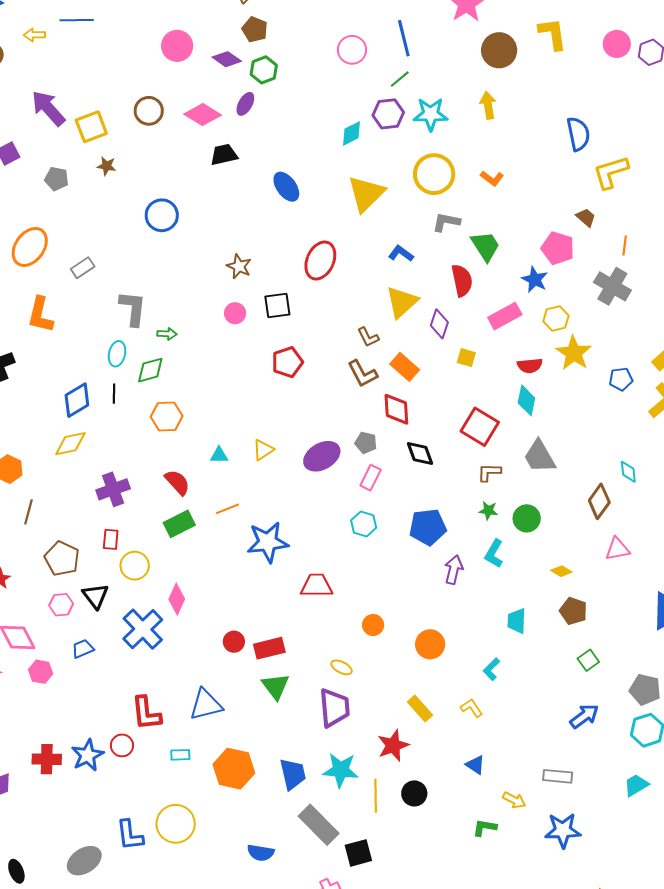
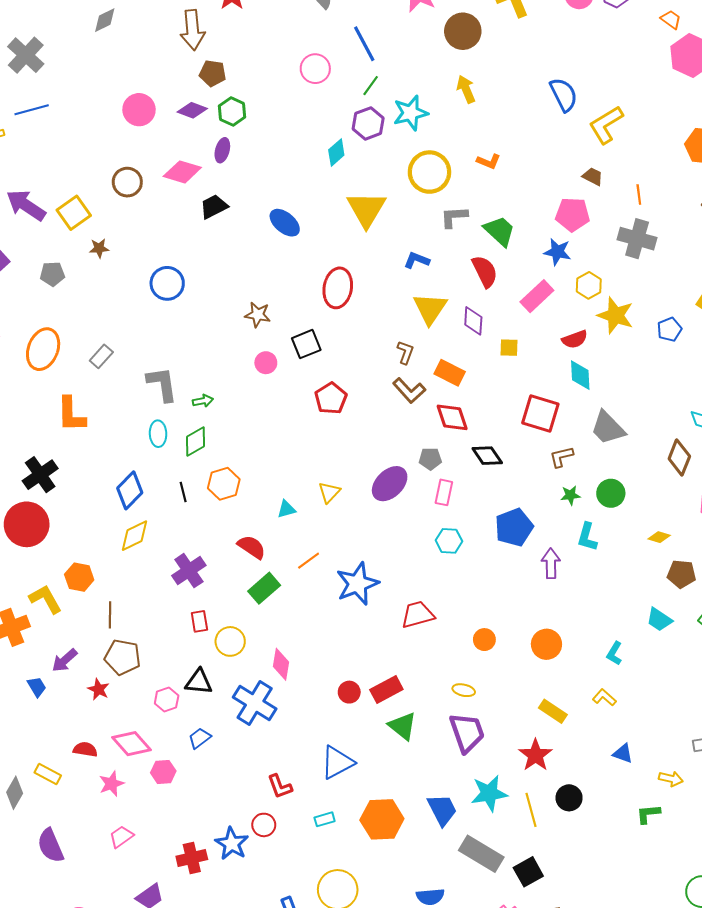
brown L-shape: (368, 337) -> (405, 352), turned -120
black line: (114, 394) -> (183, 492), moved
brown pentagon: (62, 558) -> (123, 657), moved
black triangle: (96, 596) -> (199, 682), turned -32
cyan trapezoid: (517, 621) -> (659, 620), moved, turned -44
red L-shape: (146, 713) -> (280, 786), size x0.7

